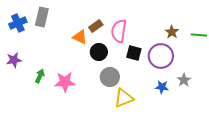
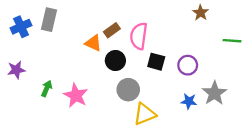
brown star: (172, 32) -> (201, 13), moved
purple circle: (161, 56) -> (188, 65), size x0.7
gray star: (184, 80) -> (215, 93), size x1.5
pink star: (65, 82) -> (76, 95), turned 30

